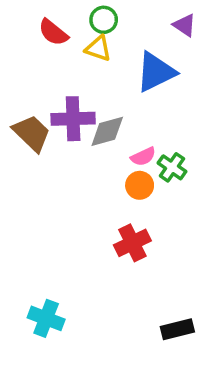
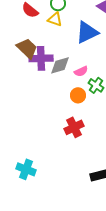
brown trapezoid: (32, 133) -> (27, 48), moved
pink semicircle: (143, 157) -> (81, 71), moved

